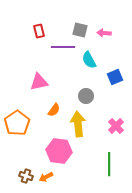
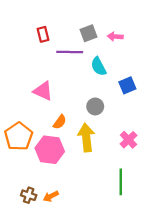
gray square: (80, 30) -> (89, 33), turned -35
pink triangle: (39, 82) -> (43, 91), turned 36
pink hexagon: (59, 151) -> (50, 150), moved

